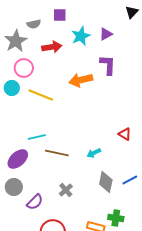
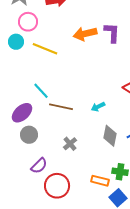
purple L-shape: (108, 65) -> (112, 33), moved
cyan line: (37, 137) -> (41, 91), turned 60
gray circle: (14, 187) -> (29, 135), moved
purple semicircle: (35, 202) -> (39, 166), moved

